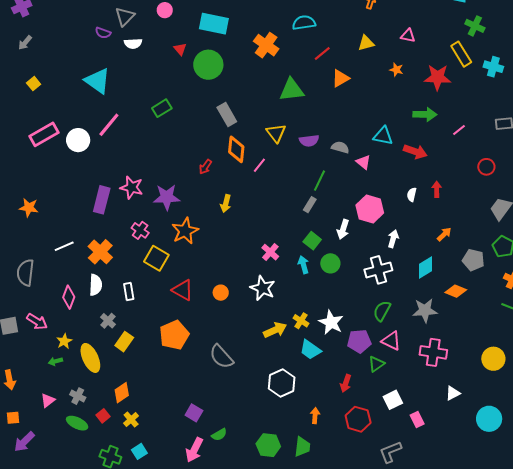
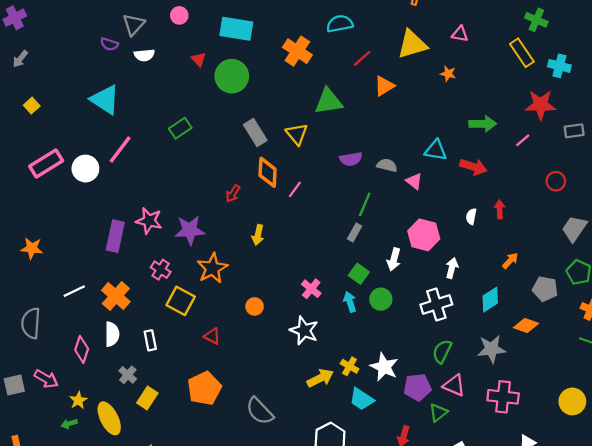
yellow triangle: (366, 43) -> (412, 44), size x1.6
red star: (437, 77) -> (541, 105), moved
yellow triangle: (276, 133) -> (297, 134), moved
red triangle: (183, 290) -> (212, 336), size x0.7
orange circle: (221, 293) -> (255, 306), moved

